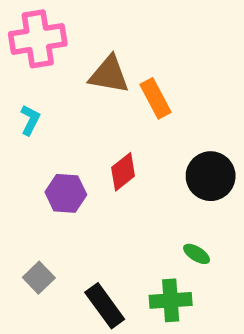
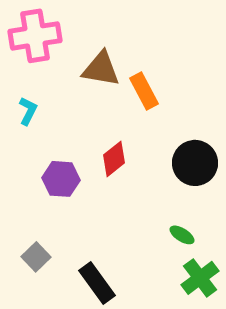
green cross: (171, 300) -> (200, 278), moved, turned -33

